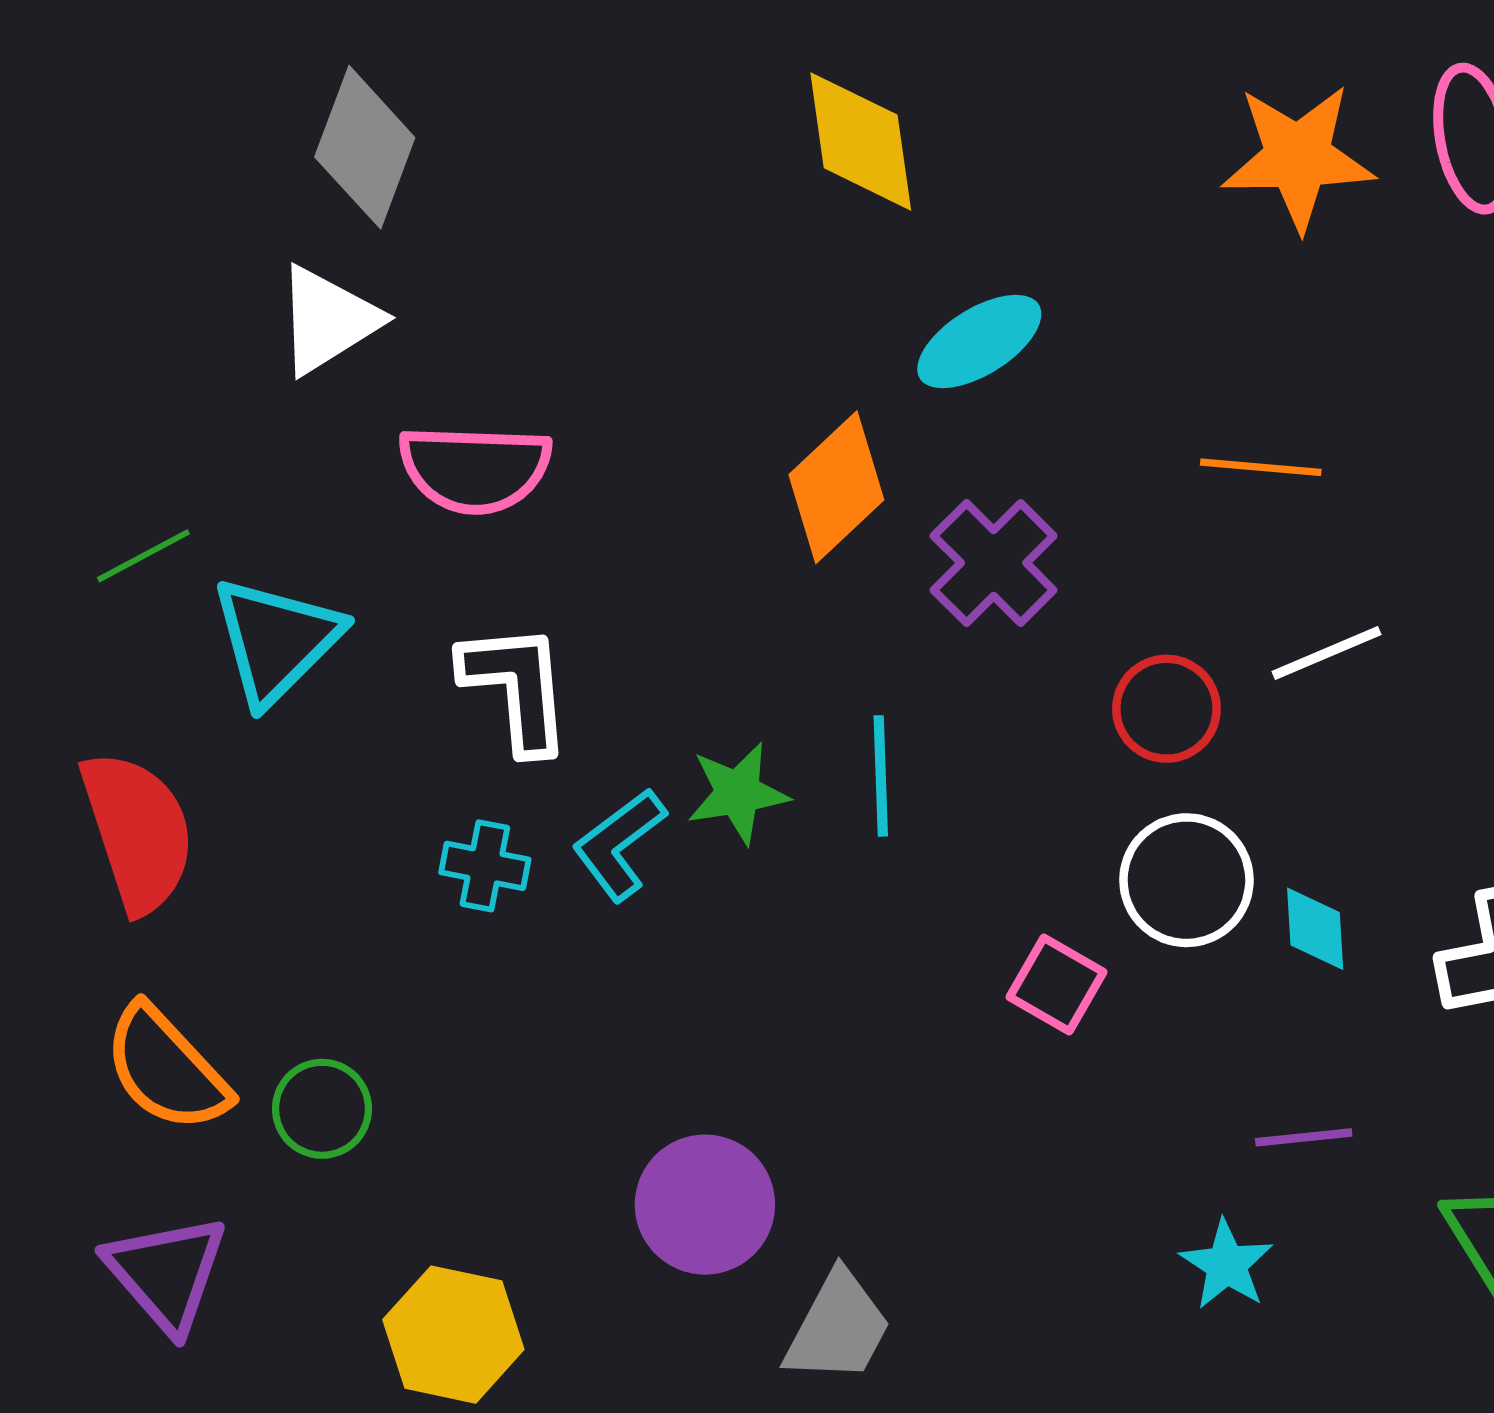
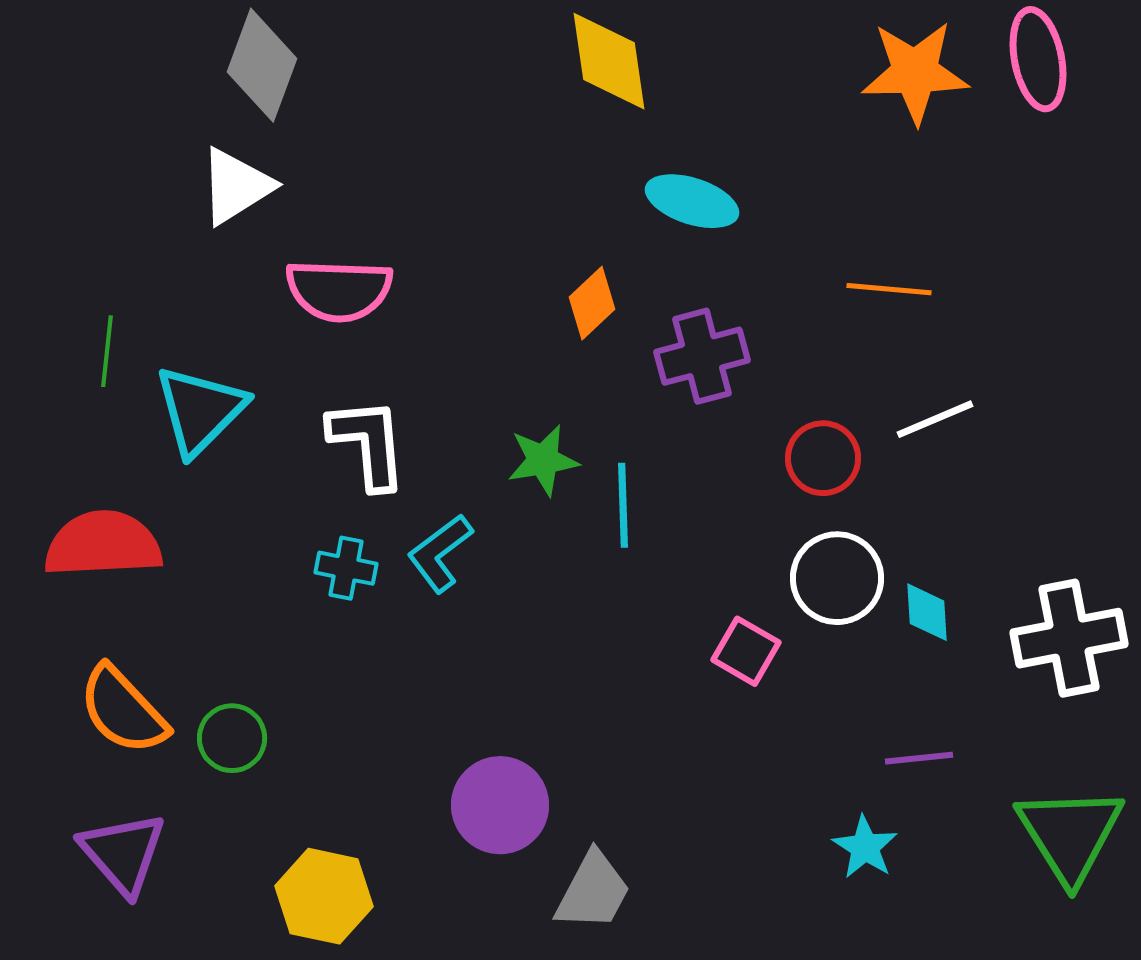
cyan ellipse: (979, 342) -> (692, 201), turned 50
orange diamond: (836, 487) -> (592, 303), size x0.7
green line: (143, 556) -> (107, 351), turned -56
purple cross: (994, 563) -> (702, 356), turned 30
green star: (738, 793) -> (543, 460), moved
red semicircle: (138, 832) -> (103, 544), turned -75

